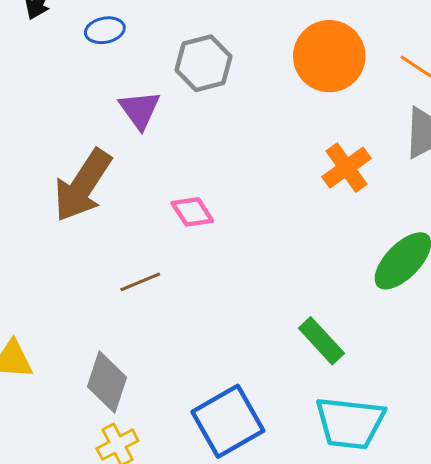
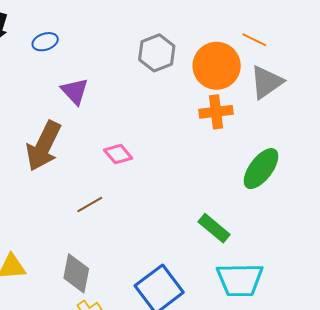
orange circle: (329, 56) -> (217, 66), moved
gray hexagon: (203, 63) -> (157, 53), moved
orange cross: (347, 168) -> (216, 112), turned 36

